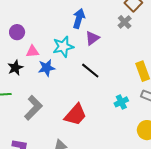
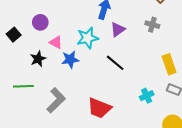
gray cross: (125, 22) -> (152, 25), moved, turned -32
pink triangle: (32, 51) -> (56, 42), turned 32
red trapezoid: (76, 115) -> (99, 108), turned 70

